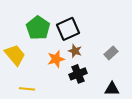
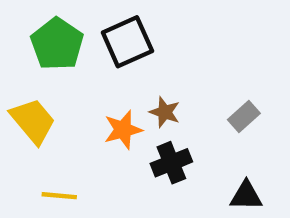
green pentagon: (38, 28) -> (57, 44), moved
black square: (68, 29) -> (127, 42), moved

